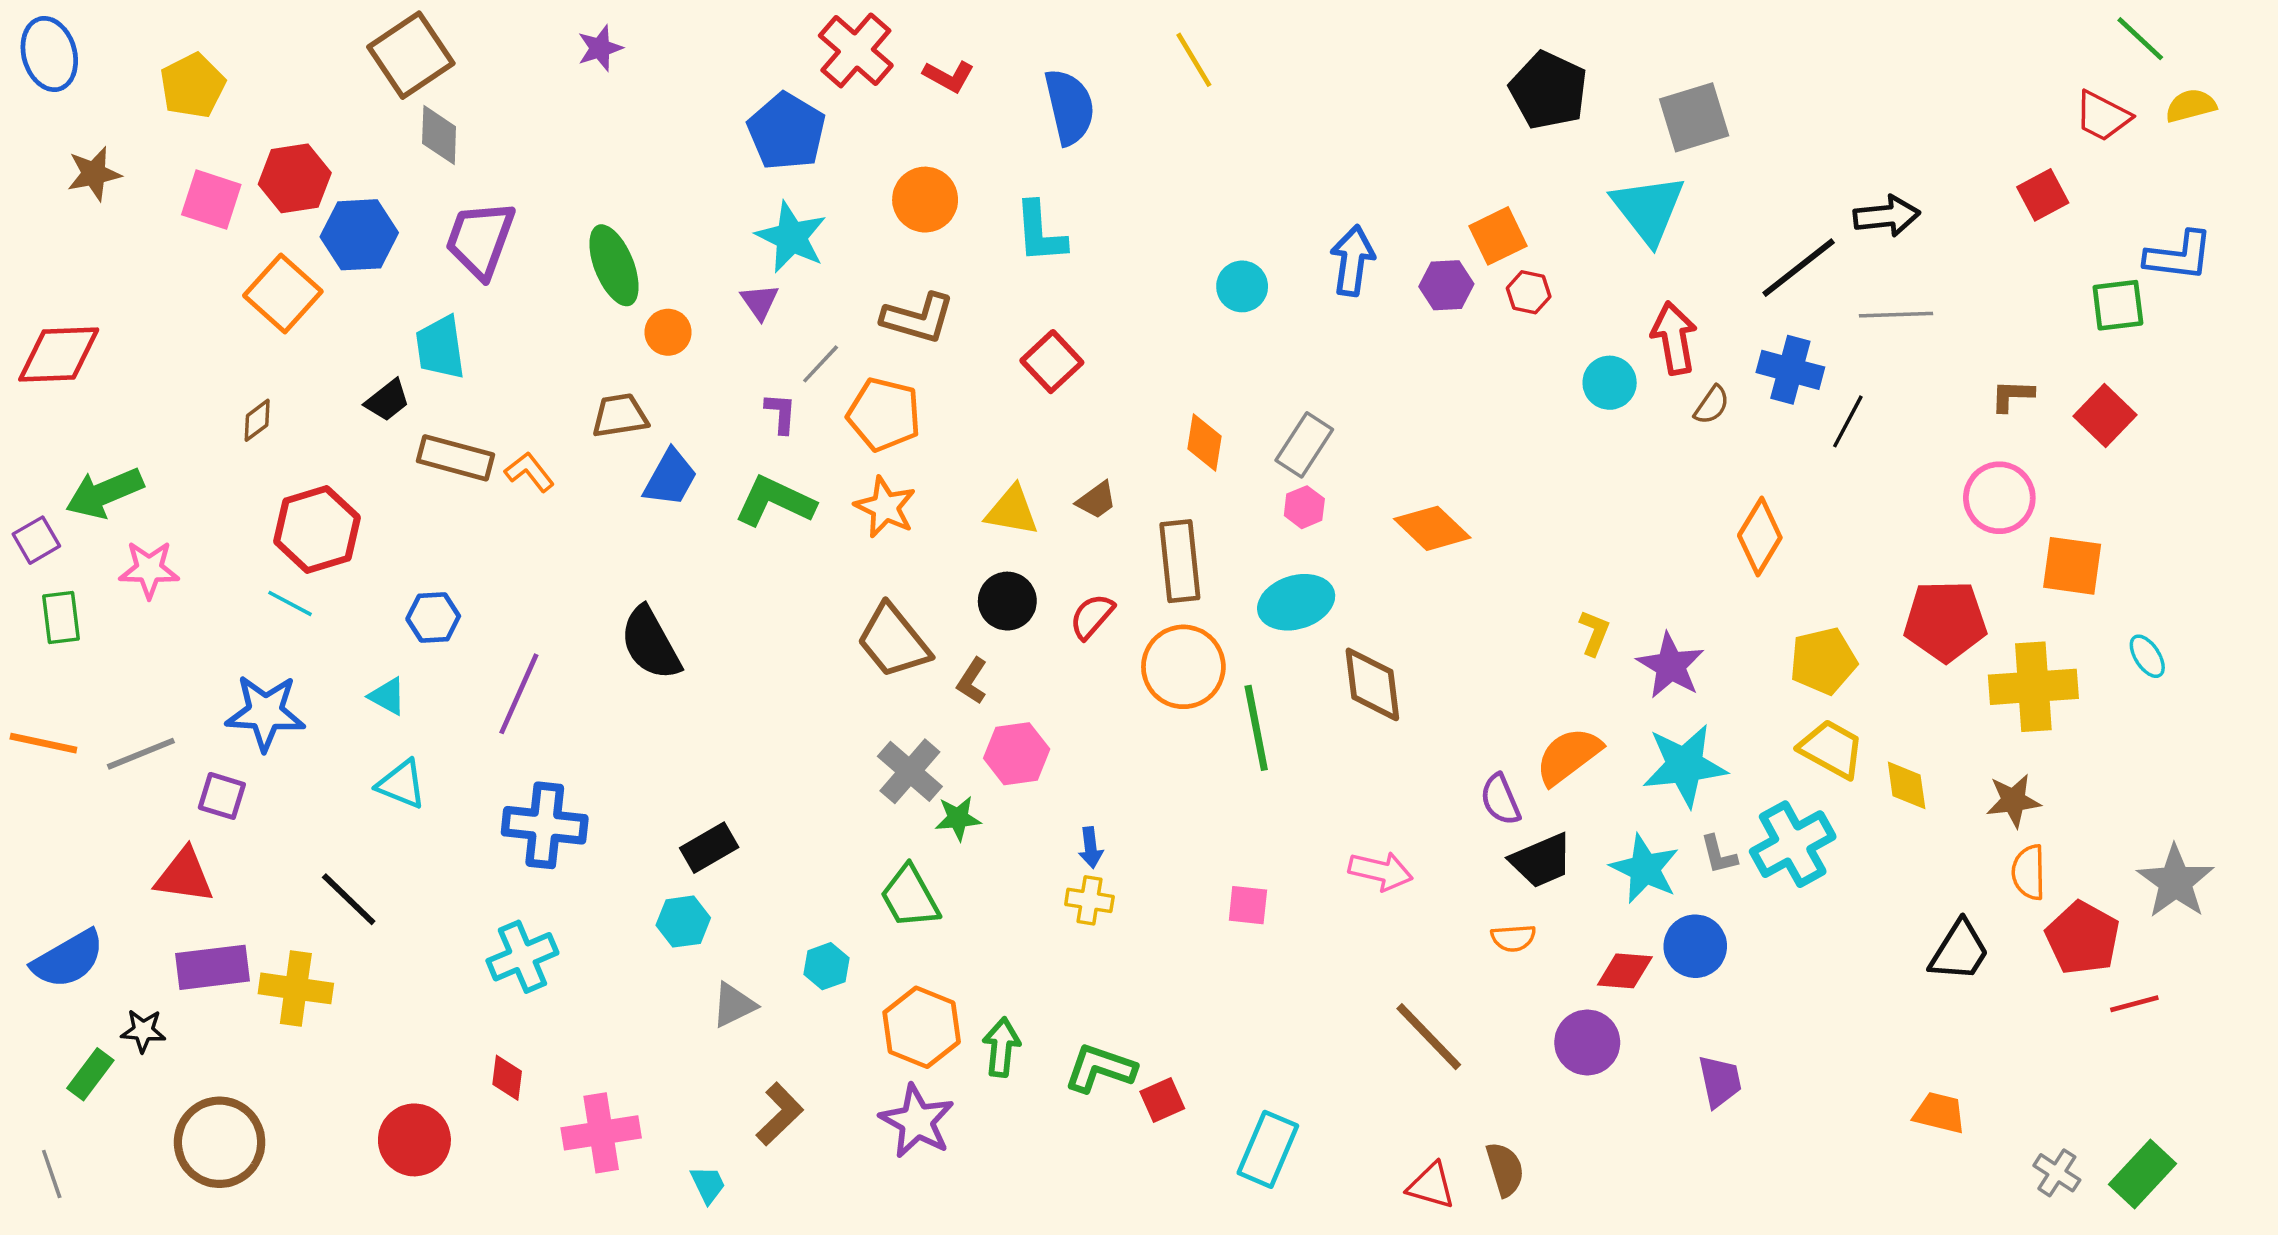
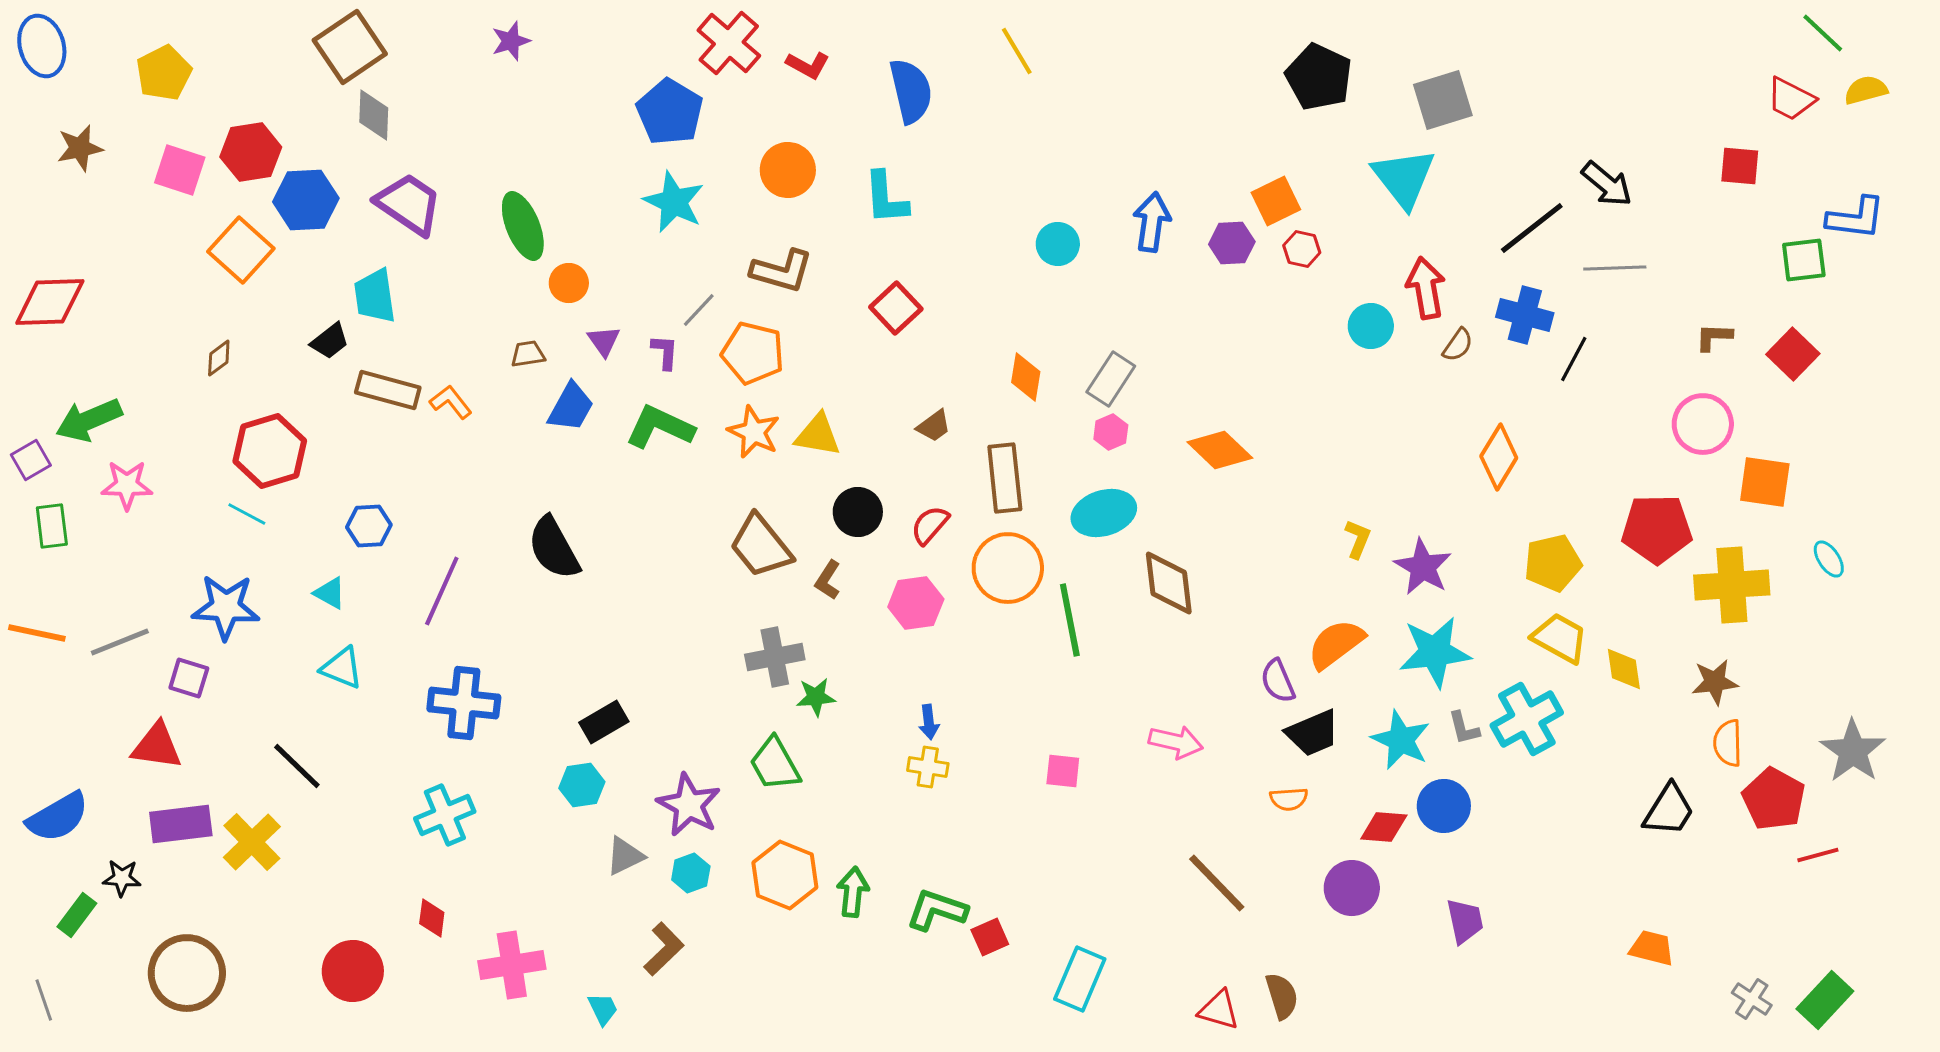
red square: (2043, 195) -> (1740, 166), turned 33
black arrow: (1887, 216) -> (1607, 184), turned 46
purple trapezoid: (480, 239) -> (409, 204), turned 104
purple triangle: (760, 302) -> (604, 341), moved
brown trapezoid: (620, 416) -> (528, 354), size x0.7
yellow triangle: (1012, 511) -> (818, 435), moved
pink hexagon: (1017, 754) -> (916, 603), moved
gray cross: (910, 771) -> (775, 657), turned 38
cyan hexagon: (826, 966) -> (691, 873), moved
yellow cross: (296, 988) -> (252, 842), turned 38
purple star: (917, 1121) -> (689, 805), moved

